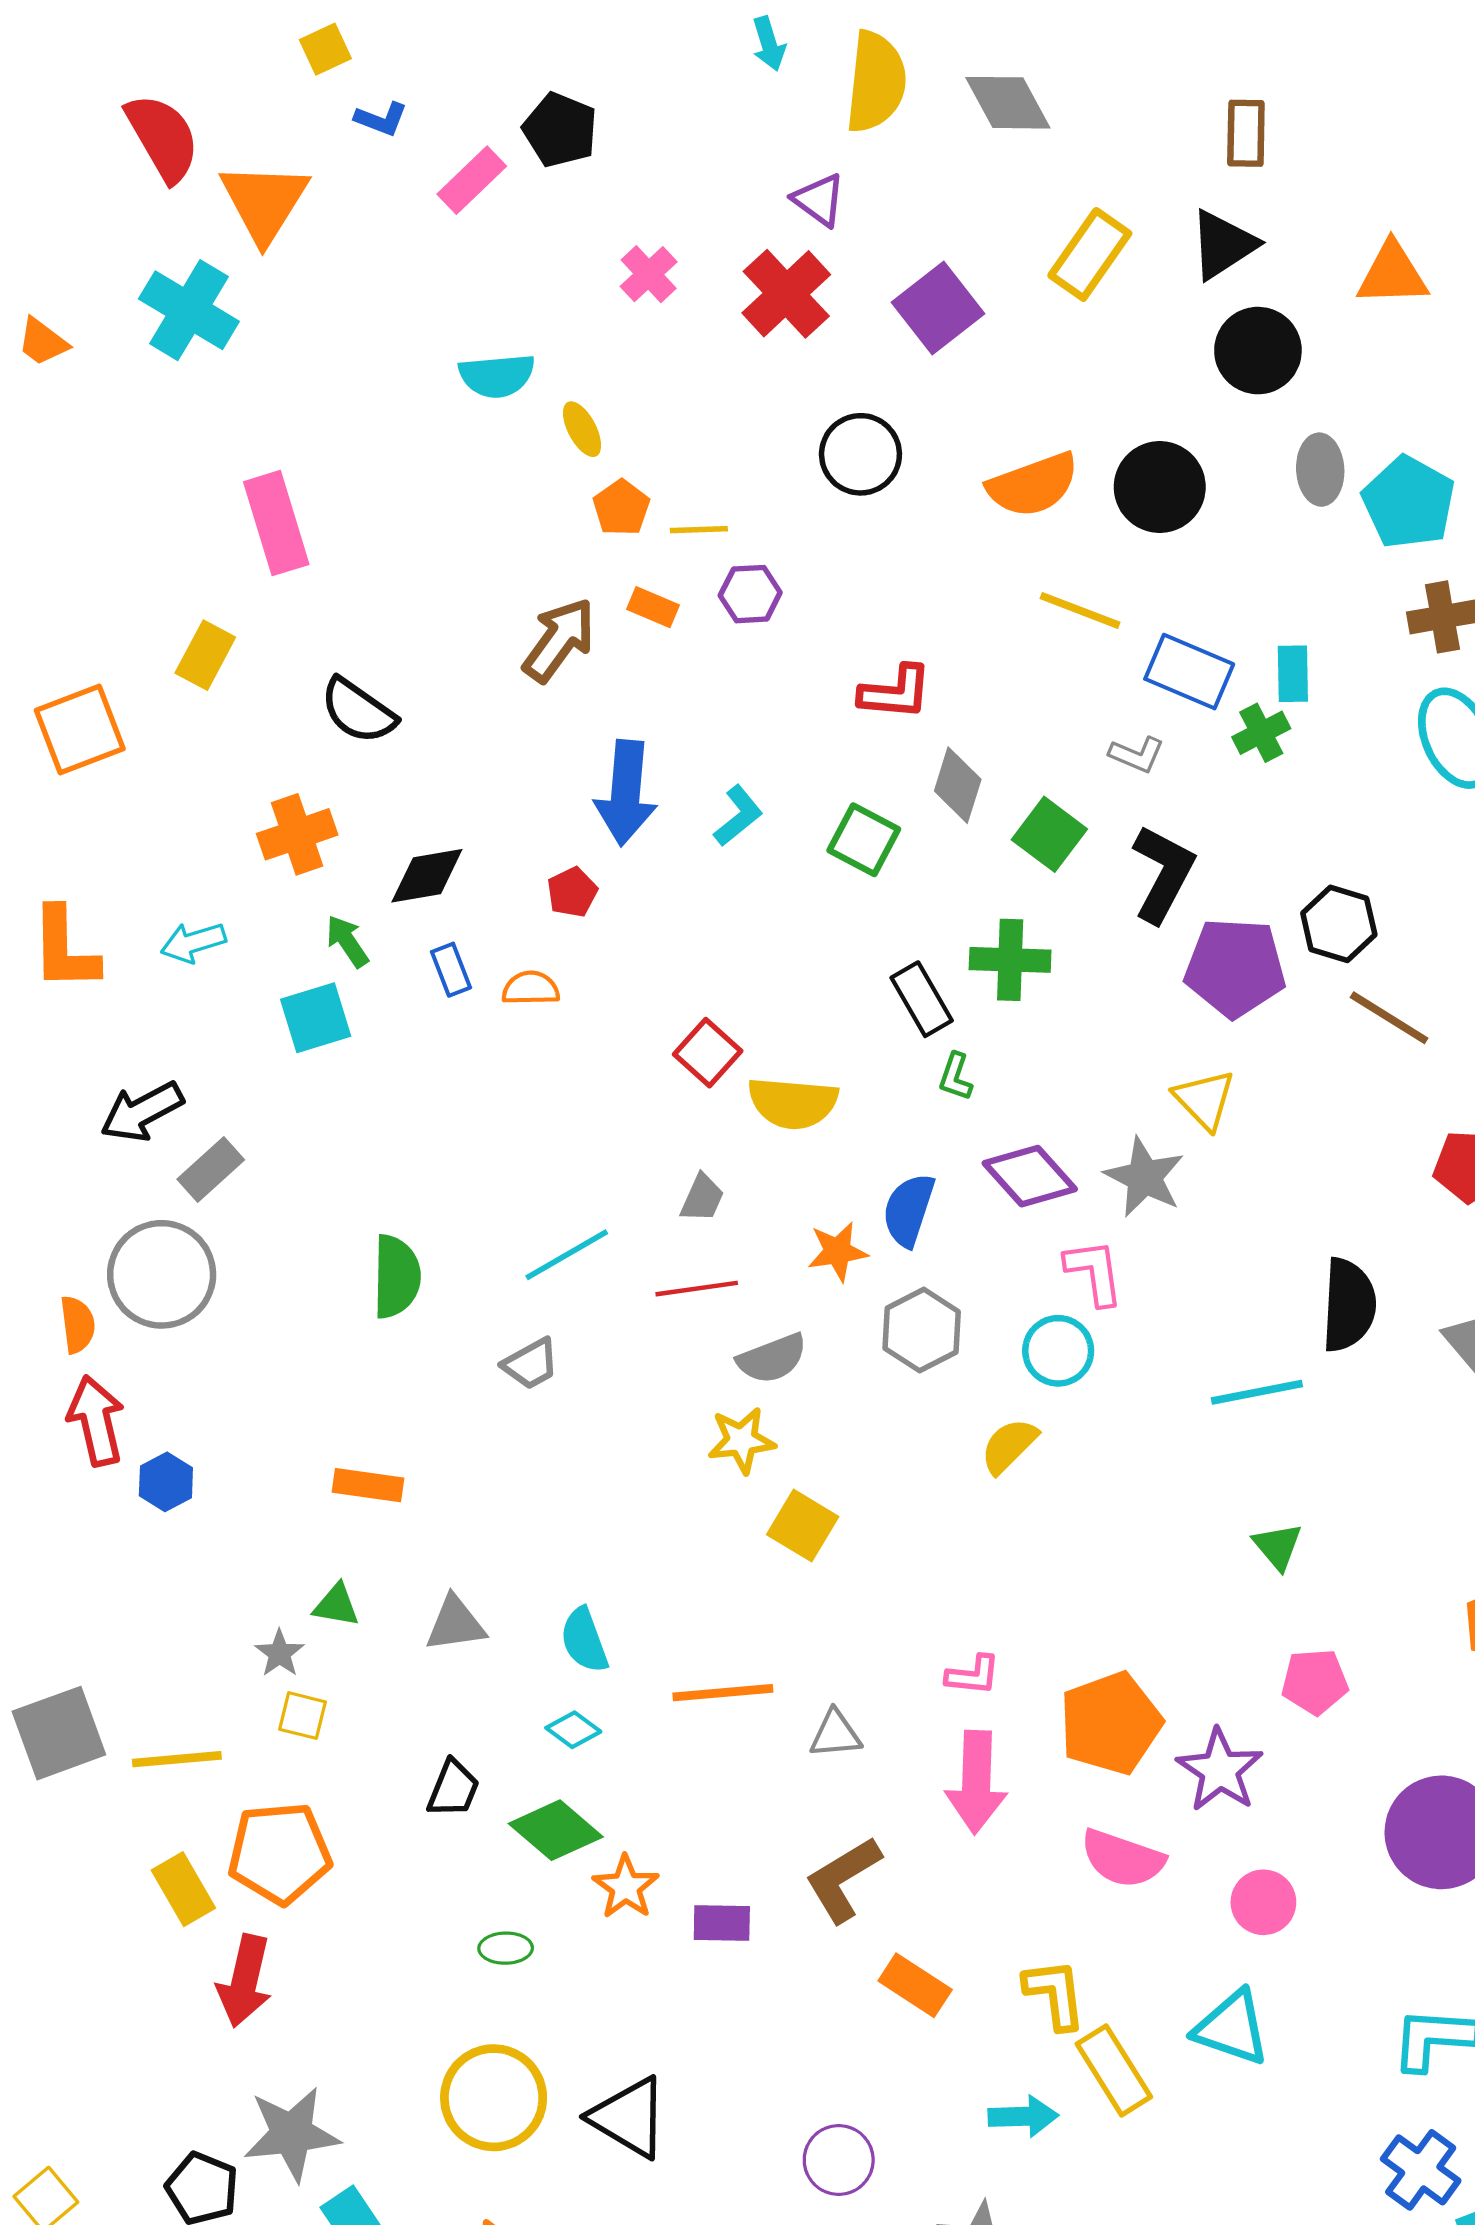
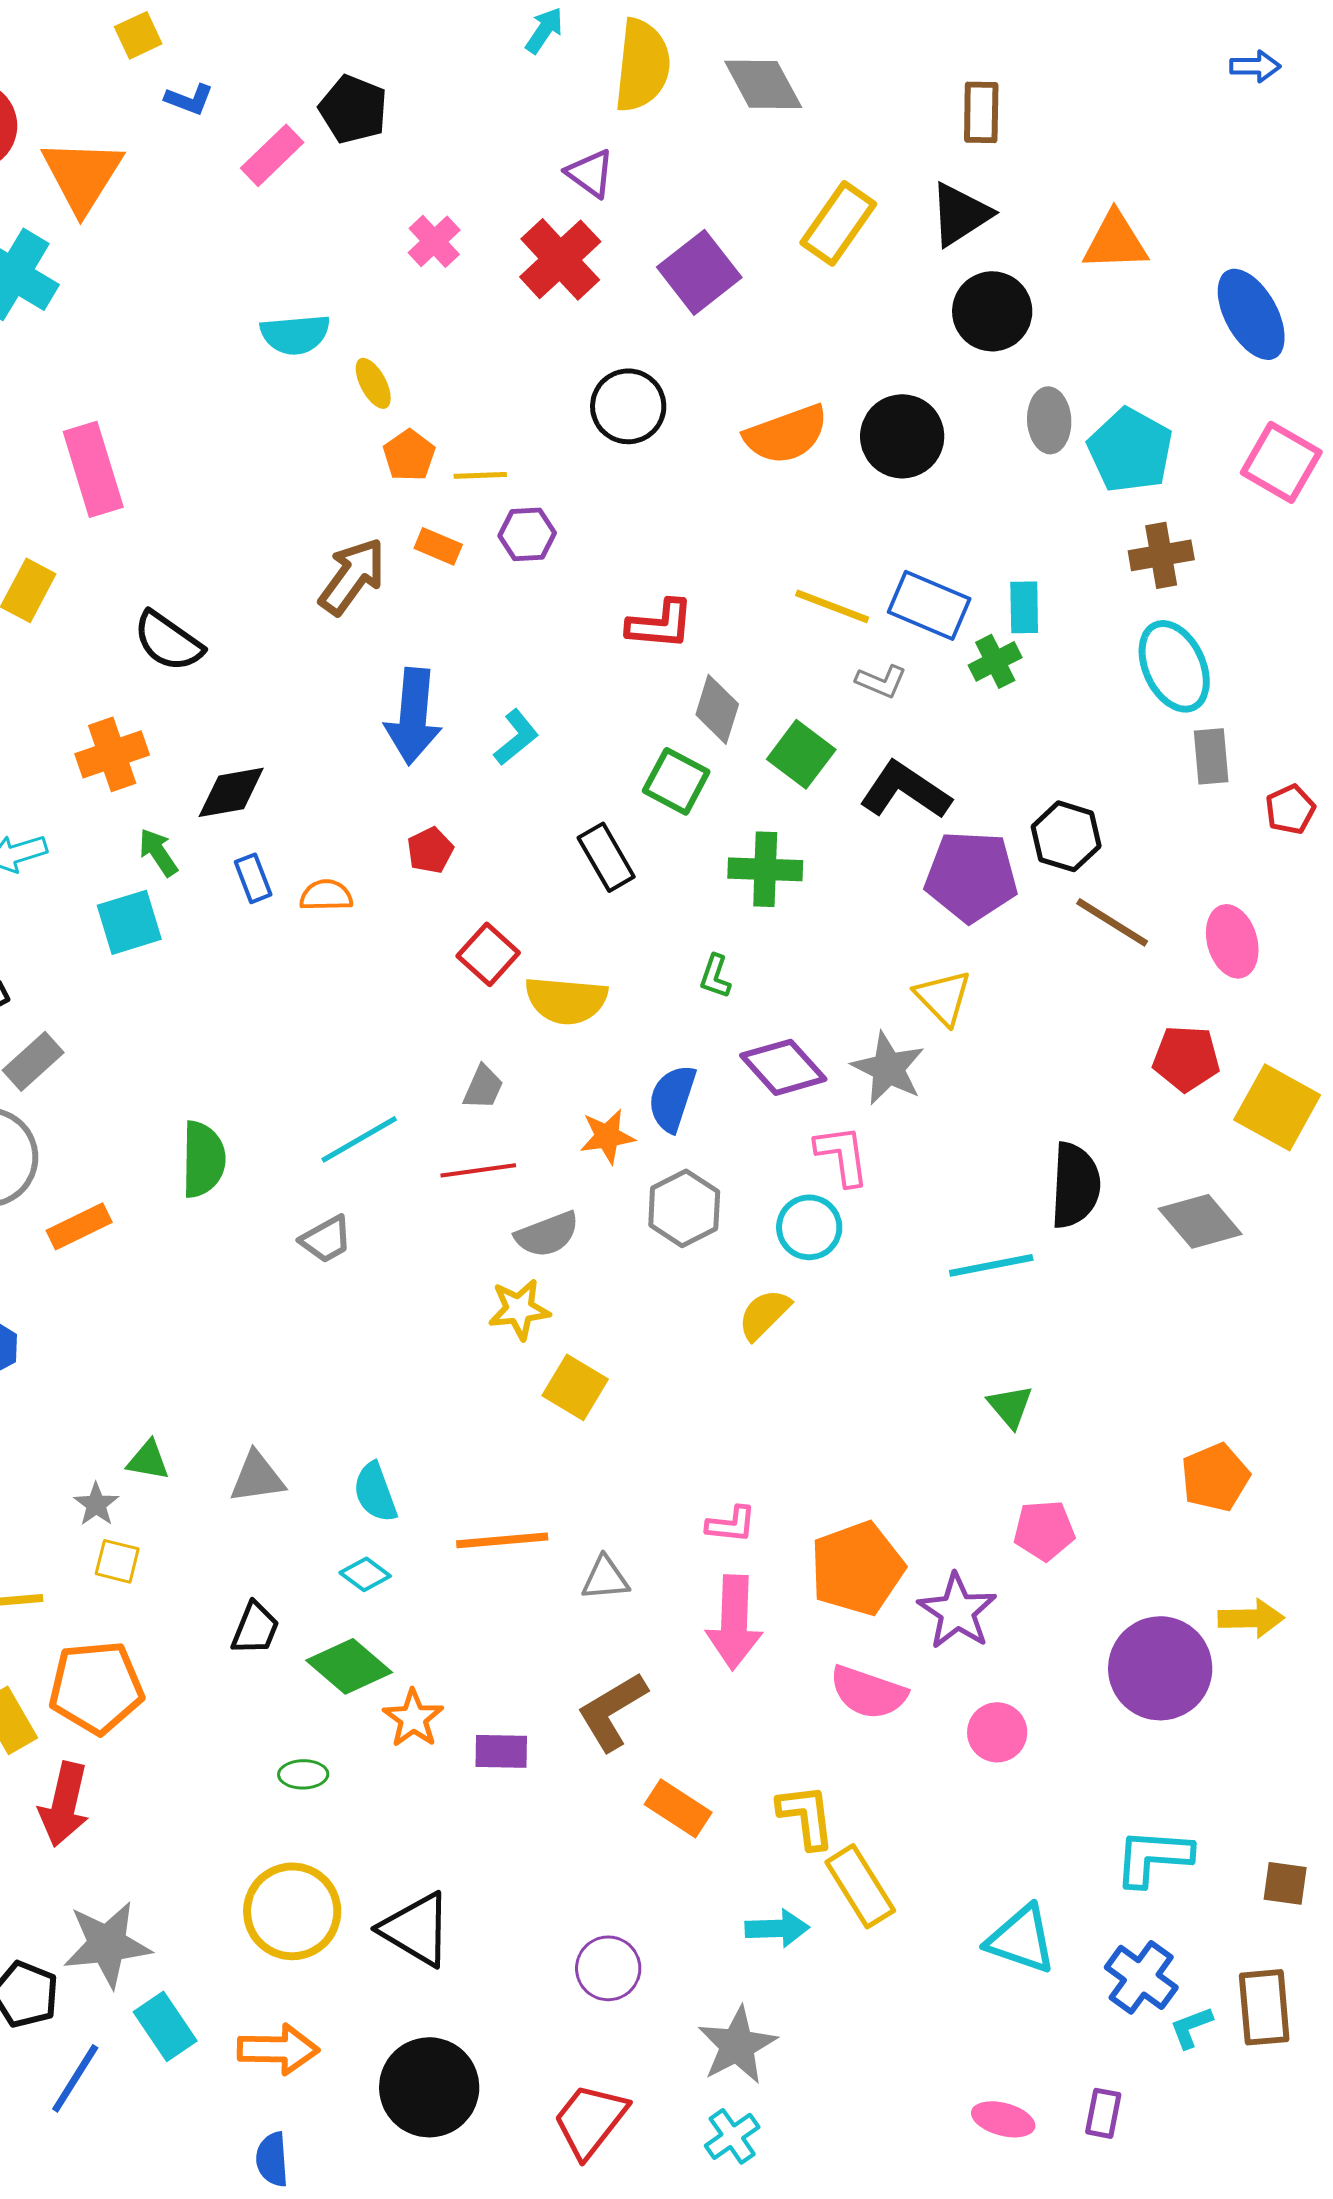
cyan arrow: (769, 44) -> (544, 30), turned -129
yellow line: (1080, 610) -> (832, 606), moved
green square: (864, 840) -> (676, 781), moved
black L-shape: (1163, 874) -> (905, 790), turned -84
red pentagon: (572, 892) -> (430, 850), moved
black rectangle: (922, 999) -> (606, 857), moved
orange rectangle: (368, 1485) -> (79, 1226), moved, turned -34
cyan triangle: (1232, 2028) -> (1021, 1939), moved

